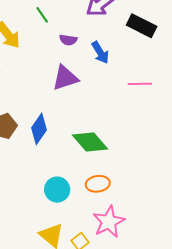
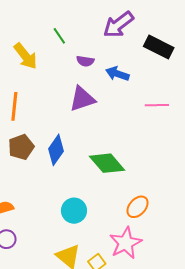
blue arrow: (100, 53) -> (117, 74), turned 140
orange ellipse: (98, 184) -> (138, 207), moved, turned -40

